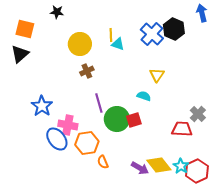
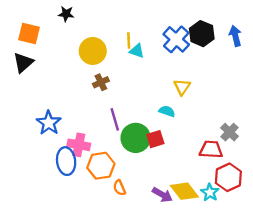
blue arrow: (202, 13) -> (235, 36), moved
blue ellipse: (57, 139) -> (66, 161), turned 30
red hexagon: (197, 171) -> (228, 177), moved

